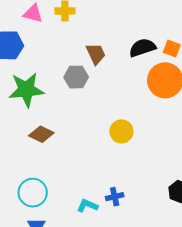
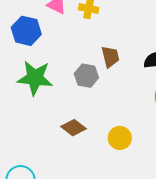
brown diamond: (41, 134) -> (74, 128), moved

